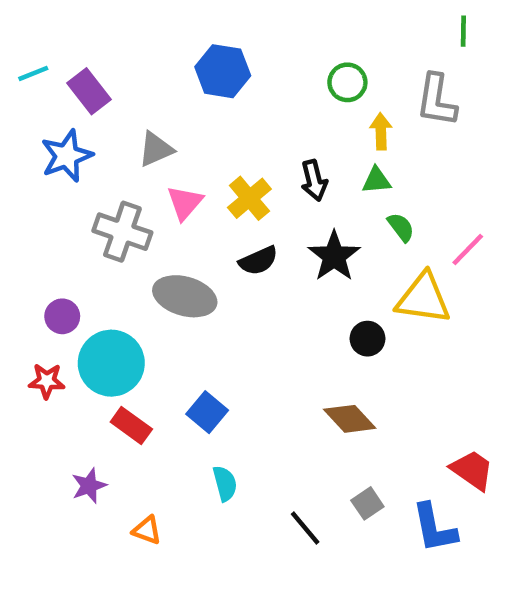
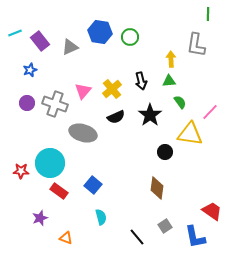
green circle: (347, 82) -> (130, 37), moved
gray triangle: (156, 149) -> (70, 47), moved
blue star: (67, 156) -> (30, 70), size x0.6
purple circle: (62, 316) -> (27, 103), moved
brown diamond: (350, 419) -> (157, 188), turned 50

